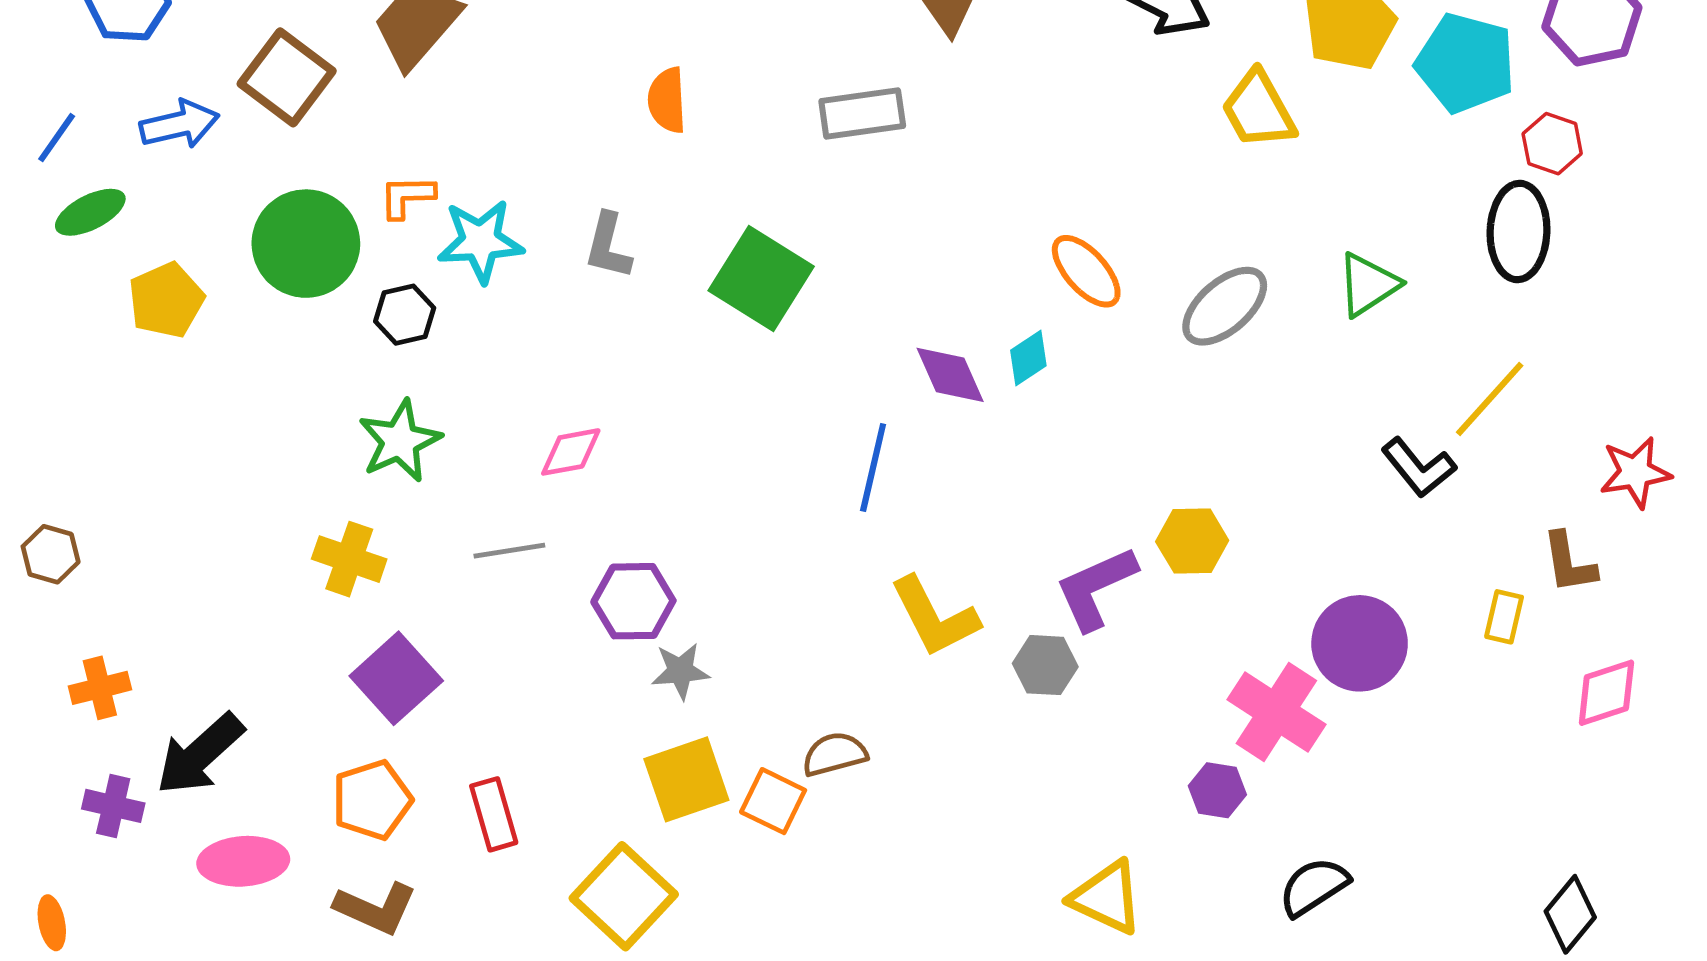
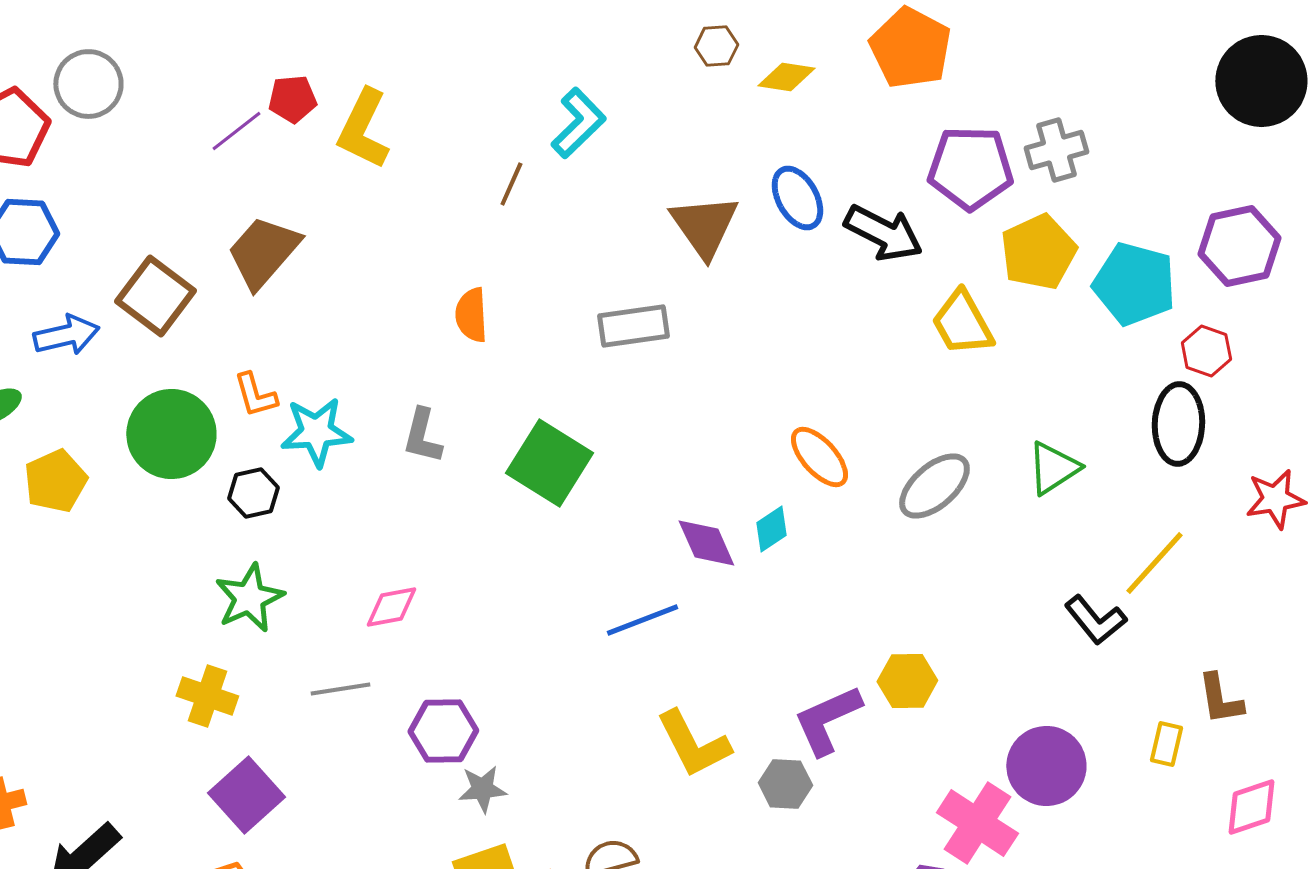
orange L-shape: (407, 197) -> (255, 395), turned -105
blue line: (873, 468) -> (642, 620), turned 56
red star: (1635, 472) -> (1275, 499), moved

